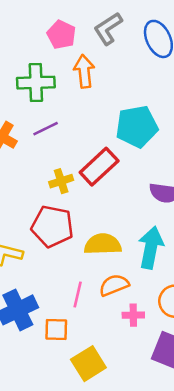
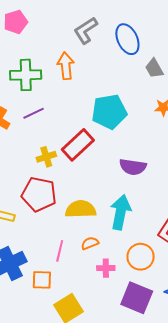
pink pentagon: (61, 35) -> (16, 22), moved, turned 30
orange semicircle: (114, 285) -> (90, 243), size x0.7

